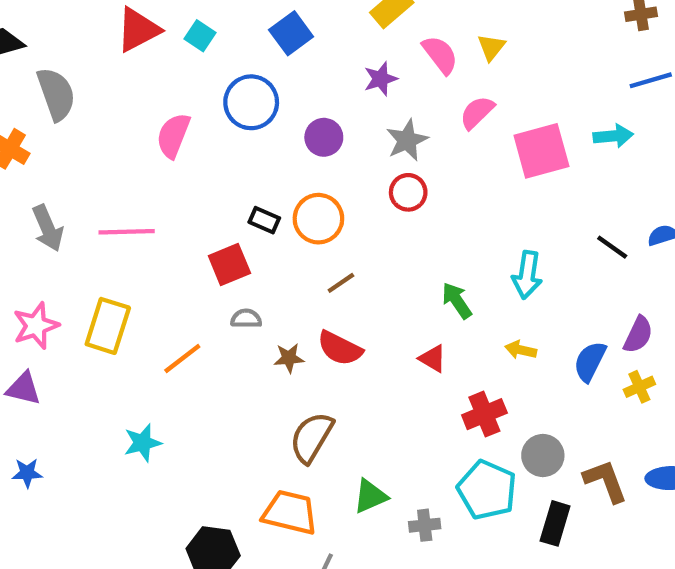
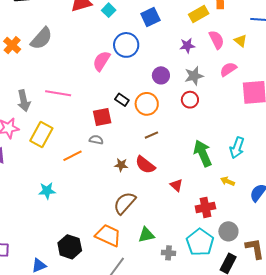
yellow triangle: (491, 47) -> (240, 41), turned -40
gray semicircle: (56, 94) -> (41, 38), moved, turned 50
pink semicircle: (173, 136) -> (101, 61), moved
purple circle: (324, 137) -> (161, 75), moved
gray arrow: (48, 228) -> (24, 101), moved
green arrow: (457, 301) -> (203, 153), size x1.5
gray semicircle: (246, 319) -> (96, 140), moved
red triangle: (433, 359) -> (176, 185), moved

